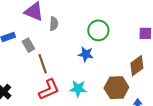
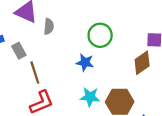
brown diamond: (137, 66) -> (142, 63), moved
cyan star: (78, 89) -> (90, 97), moved

